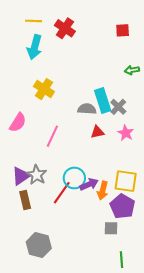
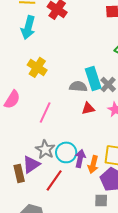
gray star: (37, 175) -> (45, 149), moved
purple triangle: (21, 176) -> (31, 164), moved
purple arrow: (89, 184) -> (80, 158), turned -54
red line: (62, 193) -> (54, 180), moved

